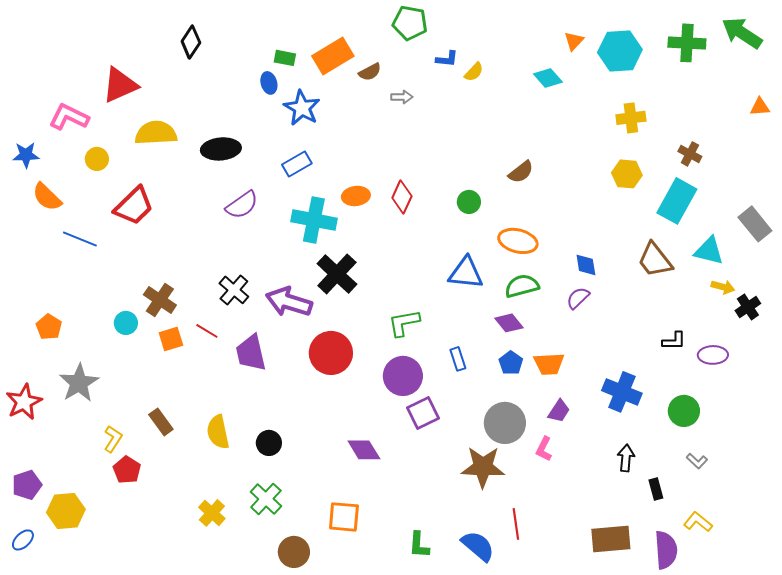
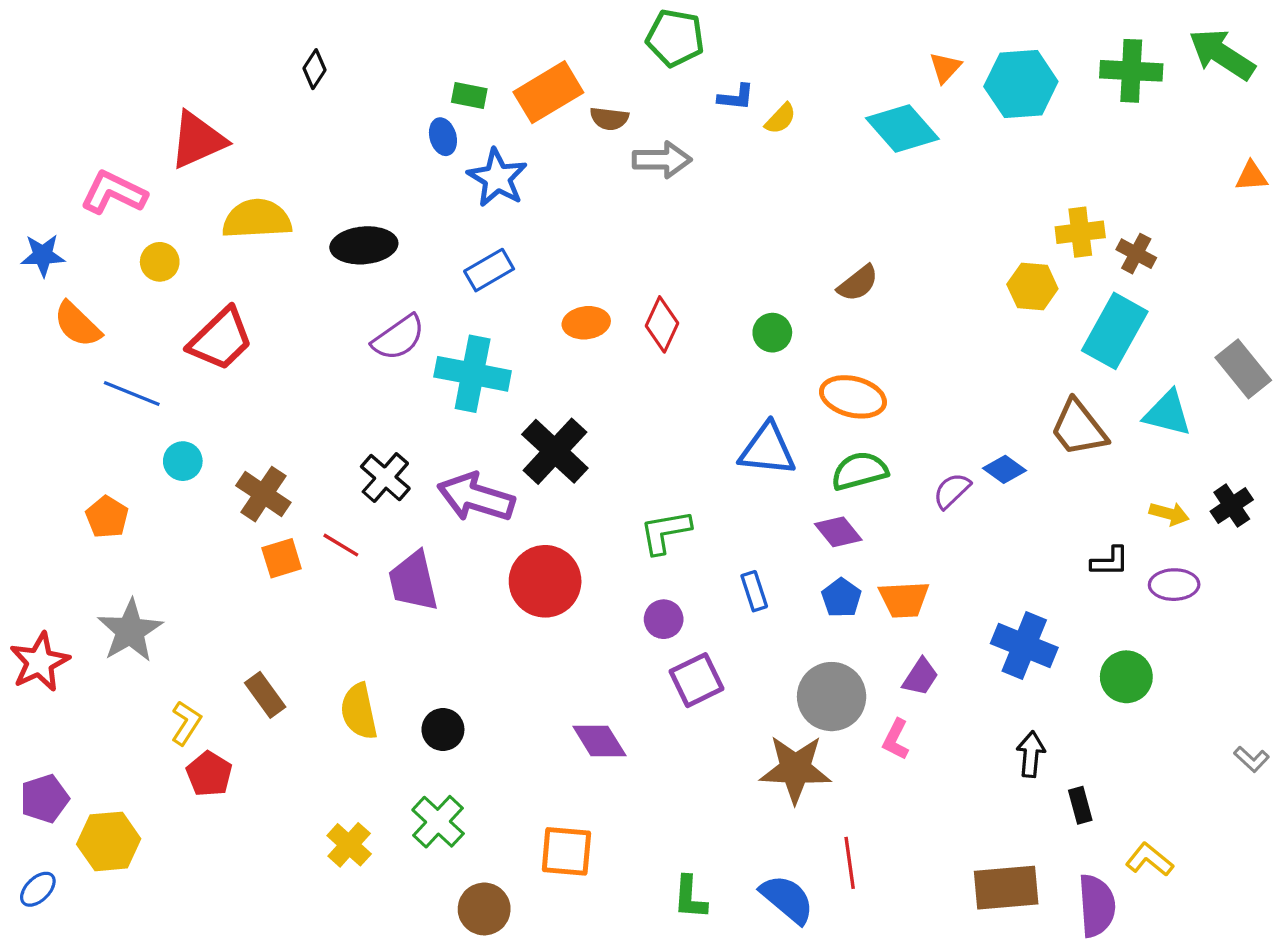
black diamond: (191, 42) -> (315, 69), size x0.7
brown semicircle: (370, 72) -> (609, 119), turned 35
cyan diamond: (548, 78) -> (902, 128), size x1.5
gray arrow: (402, 97) -> (662, 160), size x1.6
yellow cross: (631, 118) -> (1080, 232), moved
cyan cross: (314, 220) -> (473, 374), moved
blue diamond: (586, 265) -> (1004, 469), moved, turned -45
yellow arrow: (723, 287) -> (1169, 514), moved
cyan circle: (126, 323) -> (183, 461), moved
orange pentagon: (49, 327) -> (107, 517), moved
purple circle: (403, 376) -> (664, 619), size x0.6
gray L-shape: (697, 461) -> (1251, 759), moved

